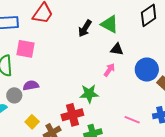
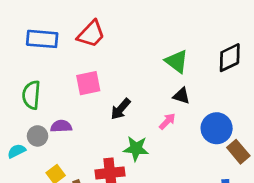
black arrow: (85, 28) -> (121, 109), moved
pink square: (26, 49) -> (88, 83), moved, turned -30

